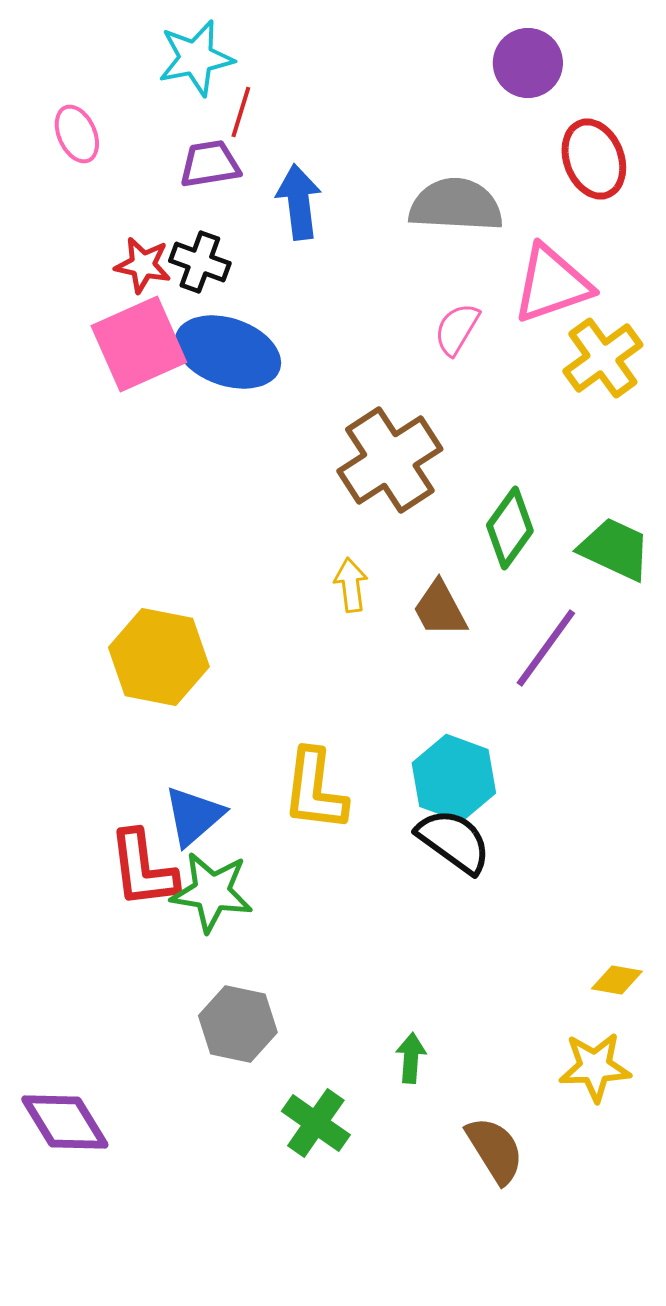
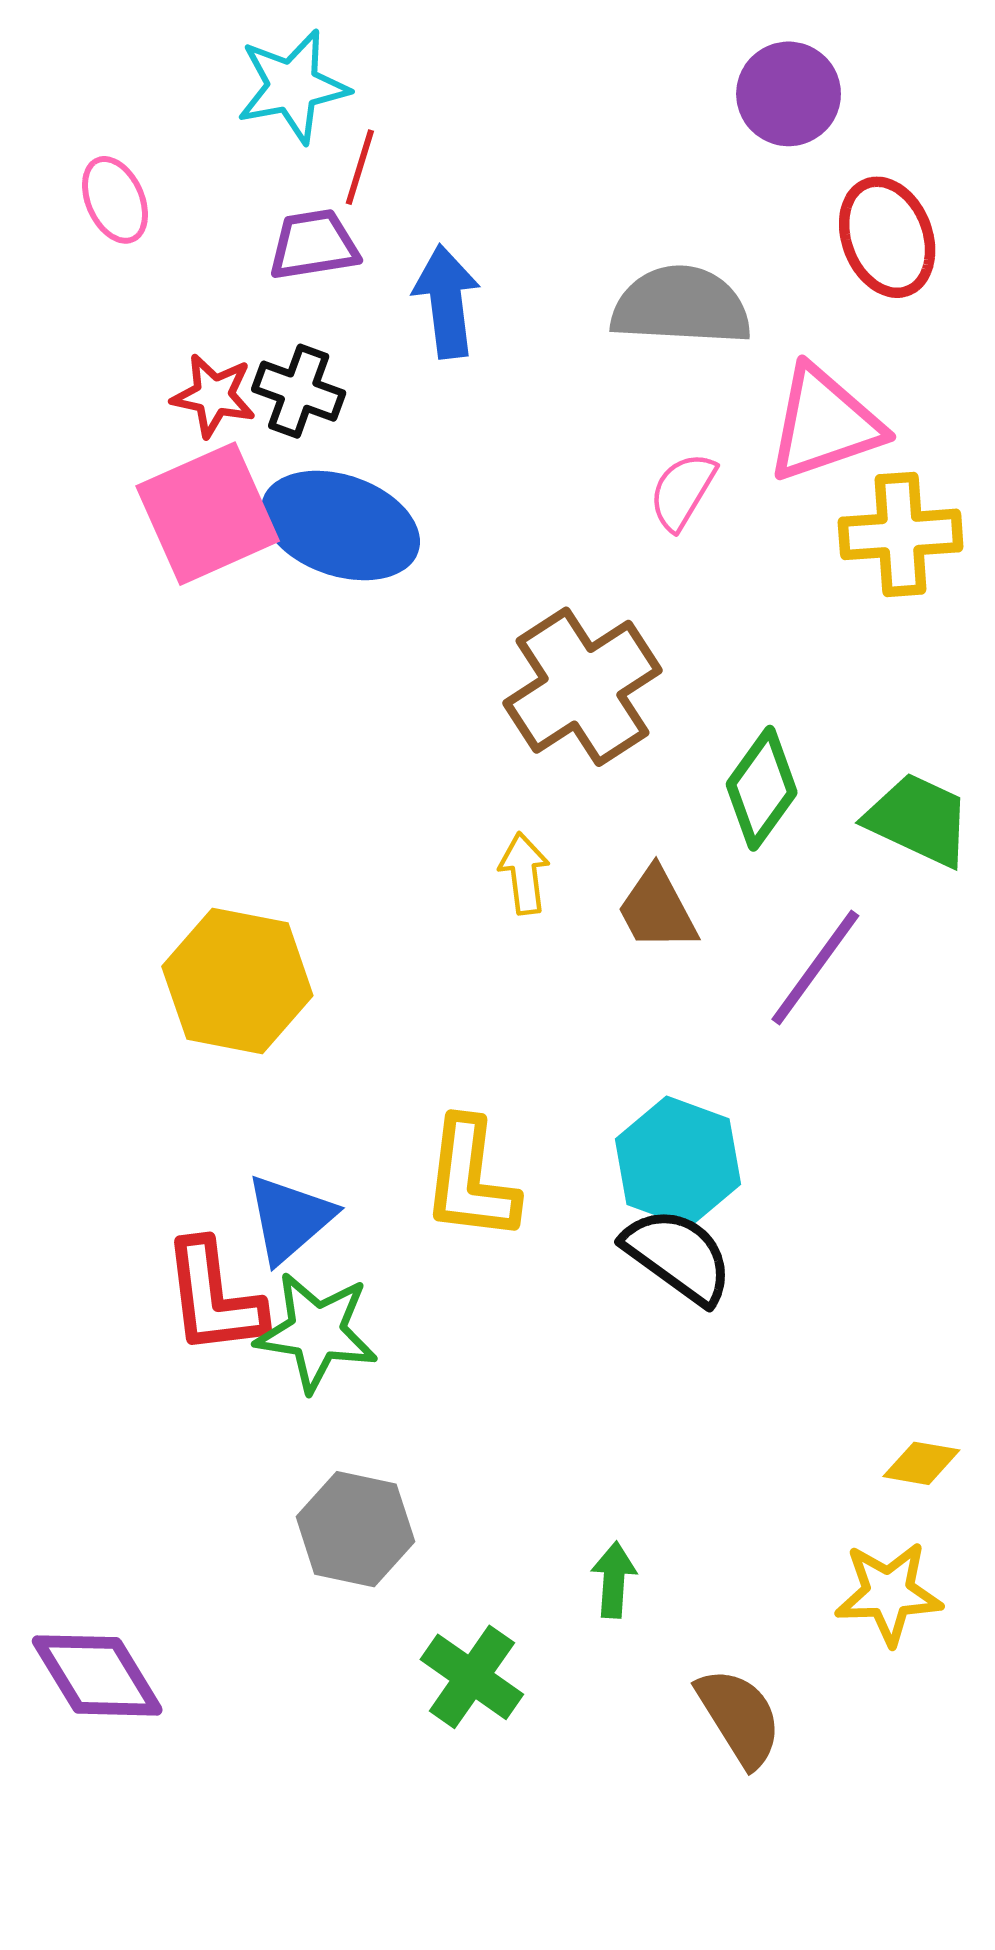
yellow cross: (603, 358) -> (901, 534), turned 32

